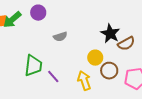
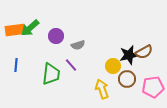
purple circle: (38, 13) -> (56, 36), moved
black star: (110, 34) -> (129, 55), moved, turned 30
purple line: (53, 77) -> (71, 65), moved

